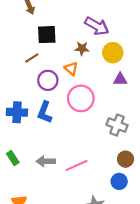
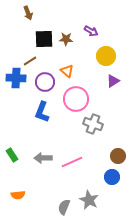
purple arrow: (97, 26) -> (91, 31), size x0.6
brown star: (82, 48) -> (66, 39), moved
purple triangle: (120, 79) -> (113, 81), turned -32
blue cross: (17, 112) -> (16, 78), moved
gray cross: (117, 125) -> (93, 124), moved

